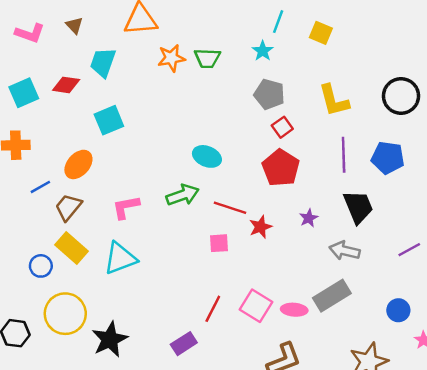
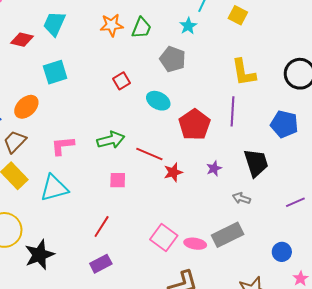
green trapezoid: (207, 58) -> (141, 28), turned -75
gray pentagon: (269, 94) -> (173, 59), moved
red square: (282, 127) -> (122, 81), moved
purple line: (344, 155) -> (232, 111), moved
cyan ellipse: (207, 156) -> (158, 101), moved
pink square: (219, 243) -> (118, 180), moved
gray arrow: (344, 251) -> (241, 198), size x0.7
red line: (213, 309) -> (102, 226), moved

